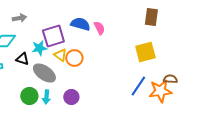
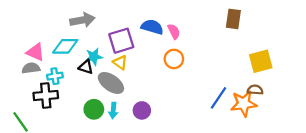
gray arrow: (19, 18) -> (82, 20), size x1.5
cyan star: (39, 48) -> (94, 57), moved
yellow square: (145, 52) -> (261, 61), moved
yellow triangle: (60, 55) -> (120, 62), moved
orange circle: (74, 58) -> (174, 59), moved

